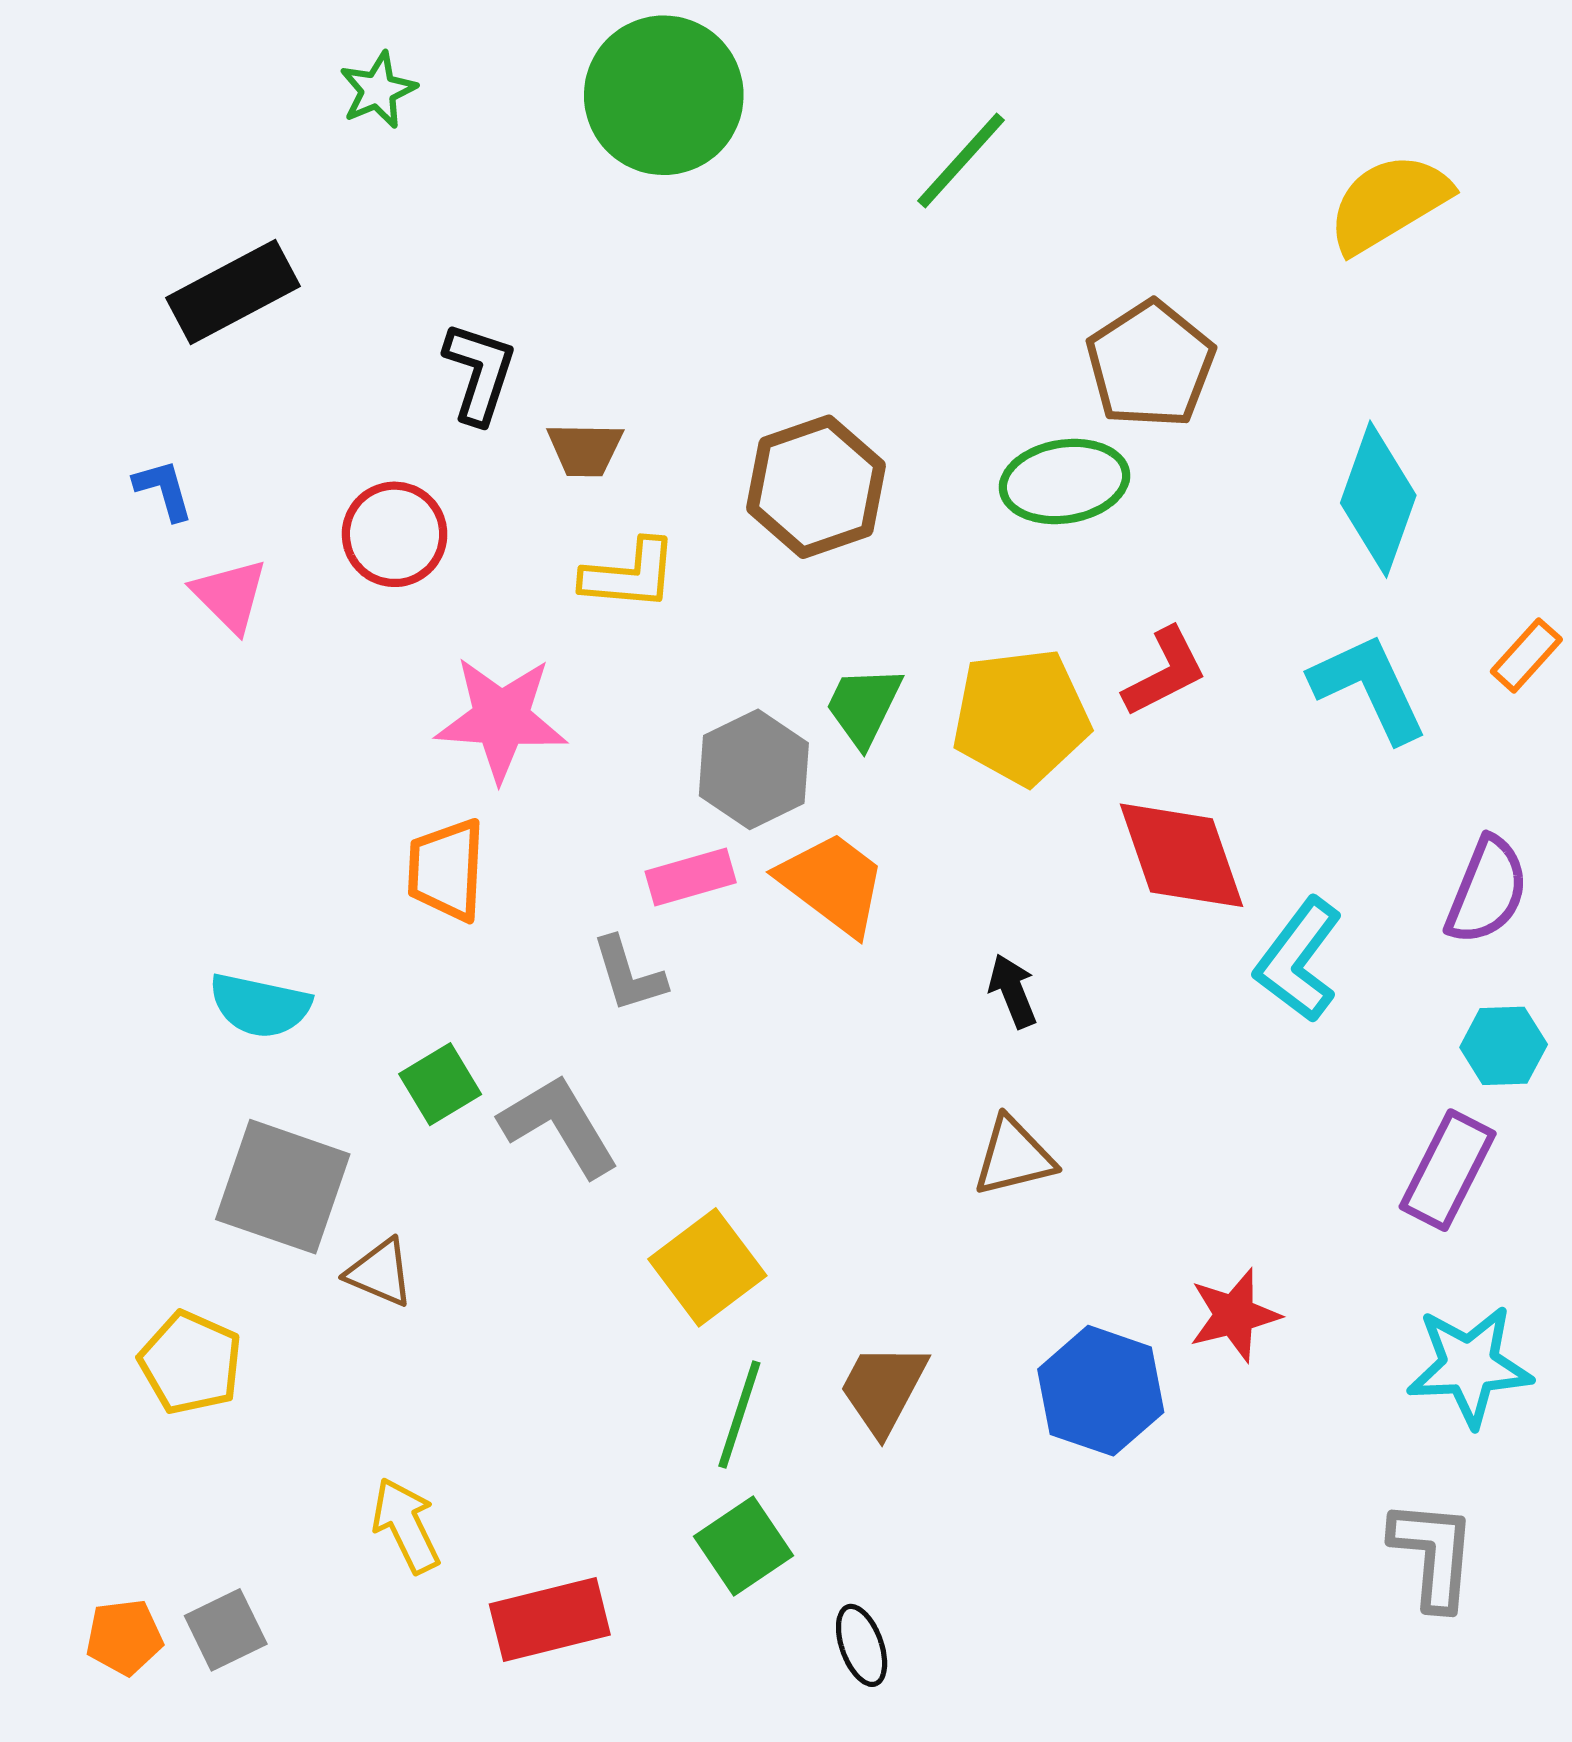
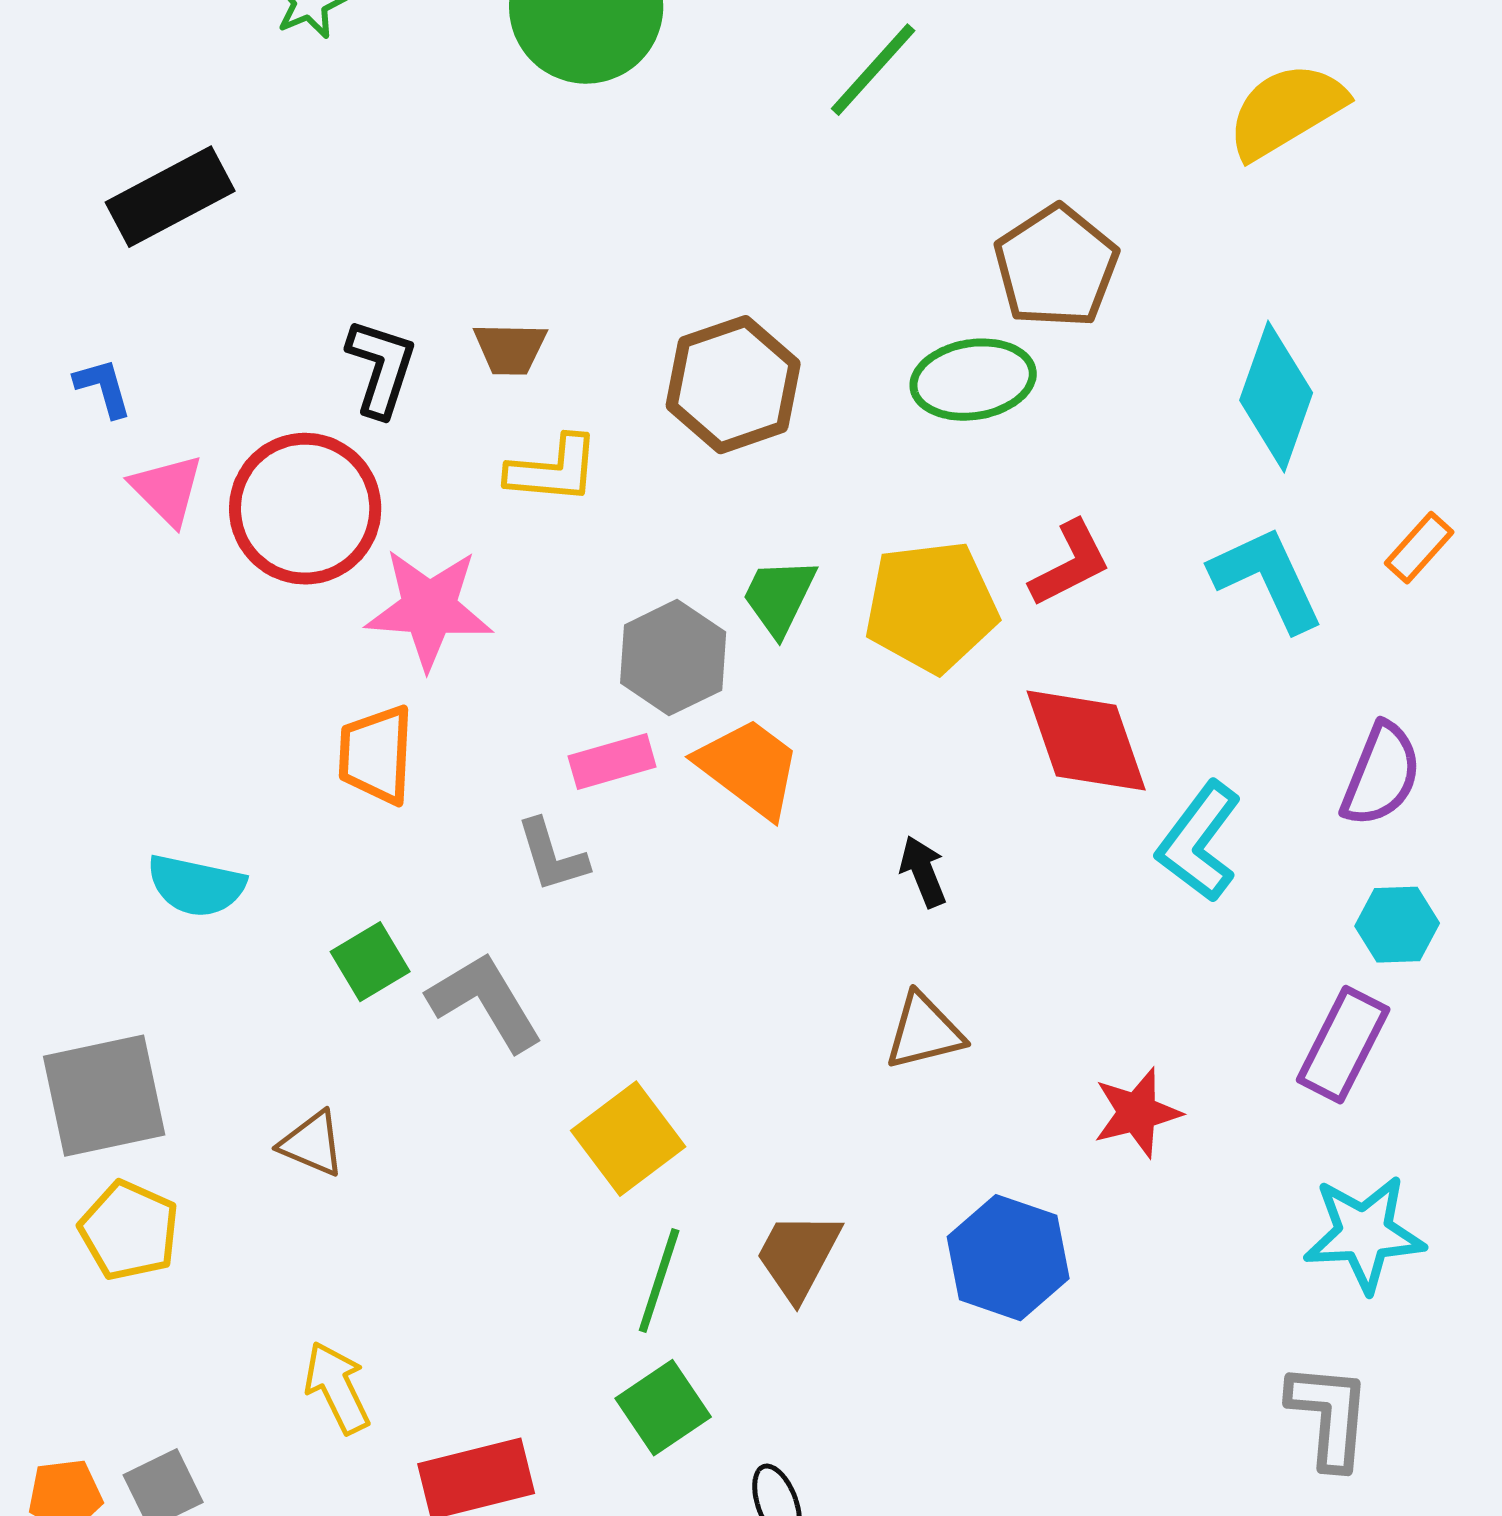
black L-shape: (479, 373) -> (381, 368), moved
red circle: (395, 534) -> (305, 509), moved, size x1.5
gray square: (283, 1187) -> (104, 1096), moved, turned -31
red star: (1234, 1315) -> (1137, 1113), moved

